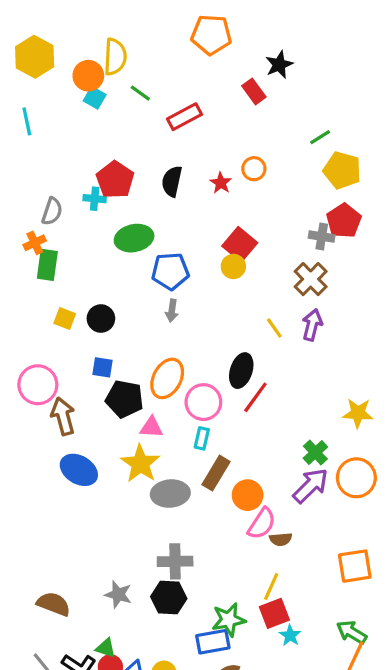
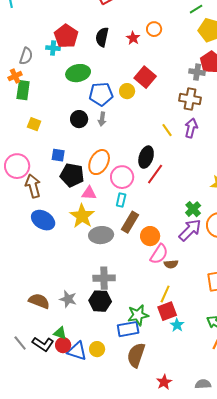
yellow circle: (233, 266) -> (127, 91), moved
brown cross: (311, 279) -> (190, 99), turned -35
black circle: (101, 319) -> (79, 119), moved
brown semicircle: (54, 604) -> (39, 301), moved

